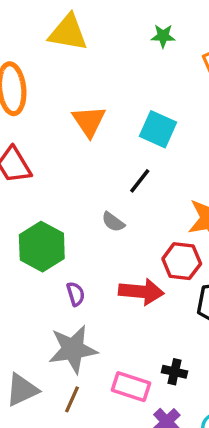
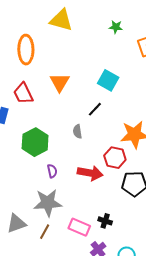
orange triangle: (89, 121) -> (60, 82), moved
gray semicircle: (113, 222) -> (77, 131), turned 40

